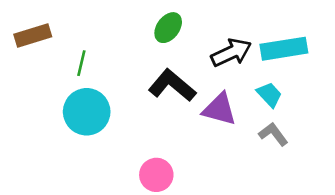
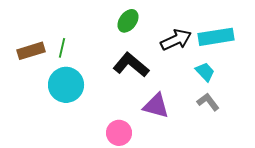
brown rectangle: (33, 36) -> (31, 51), moved
purple triangle: (219, 109) -> (156, 106), moved

